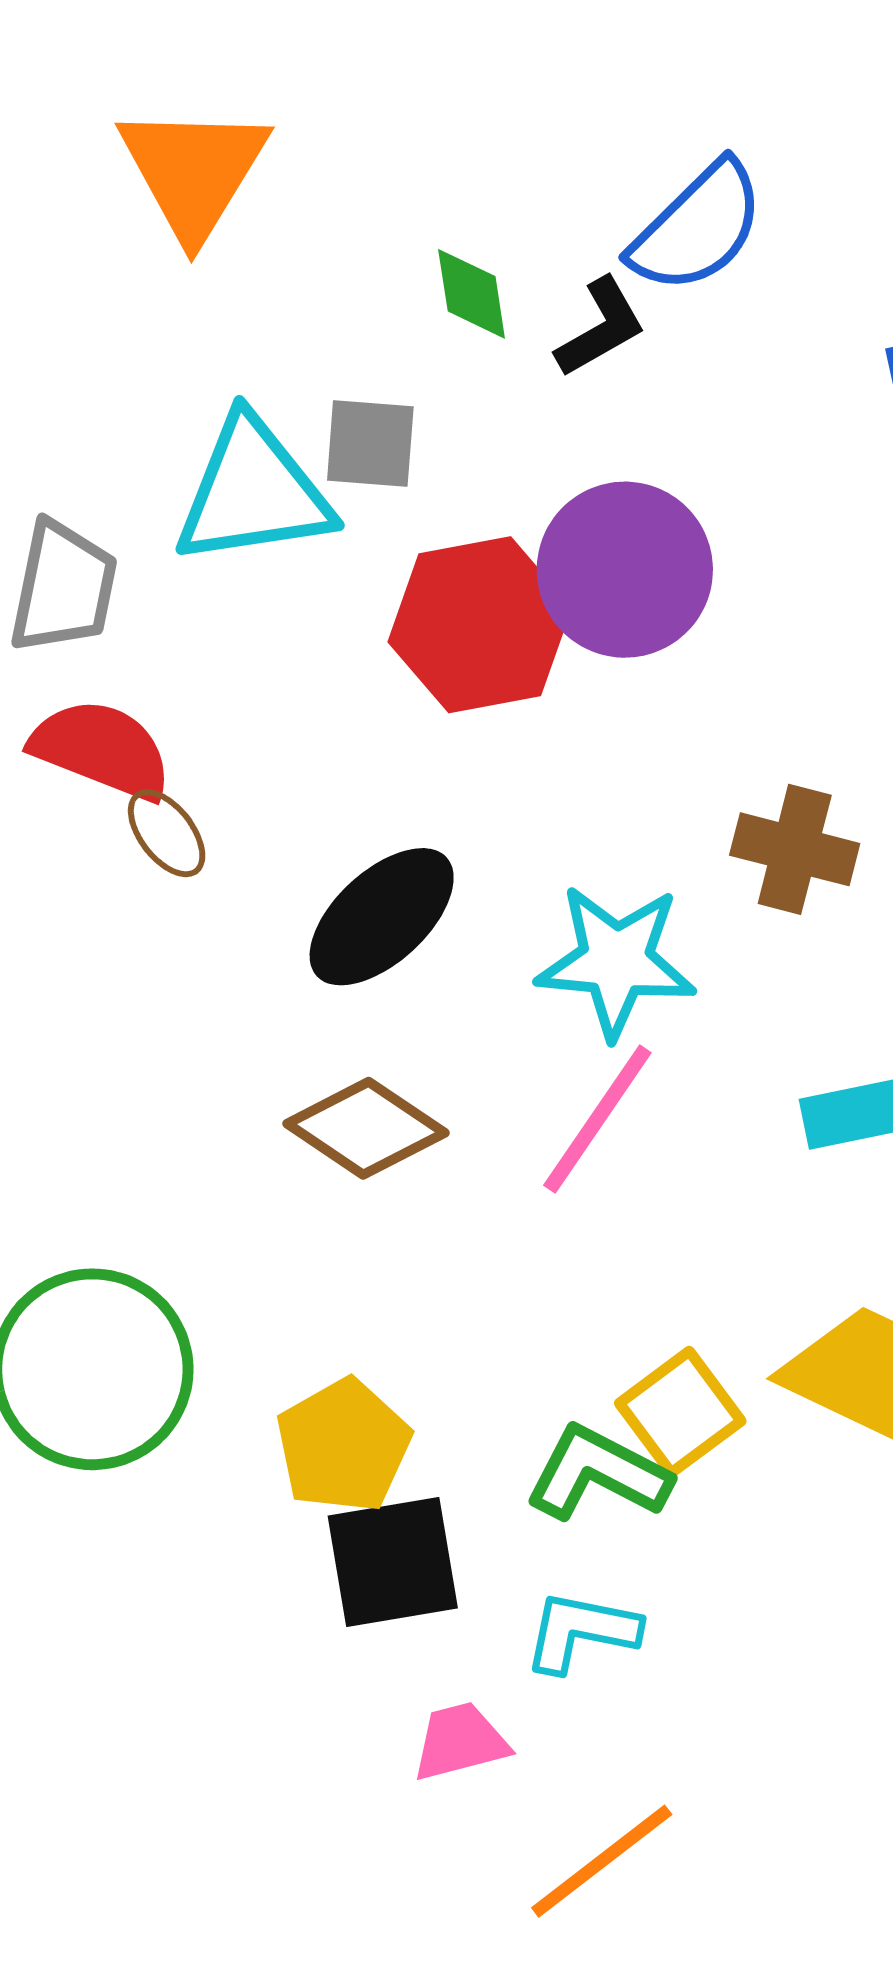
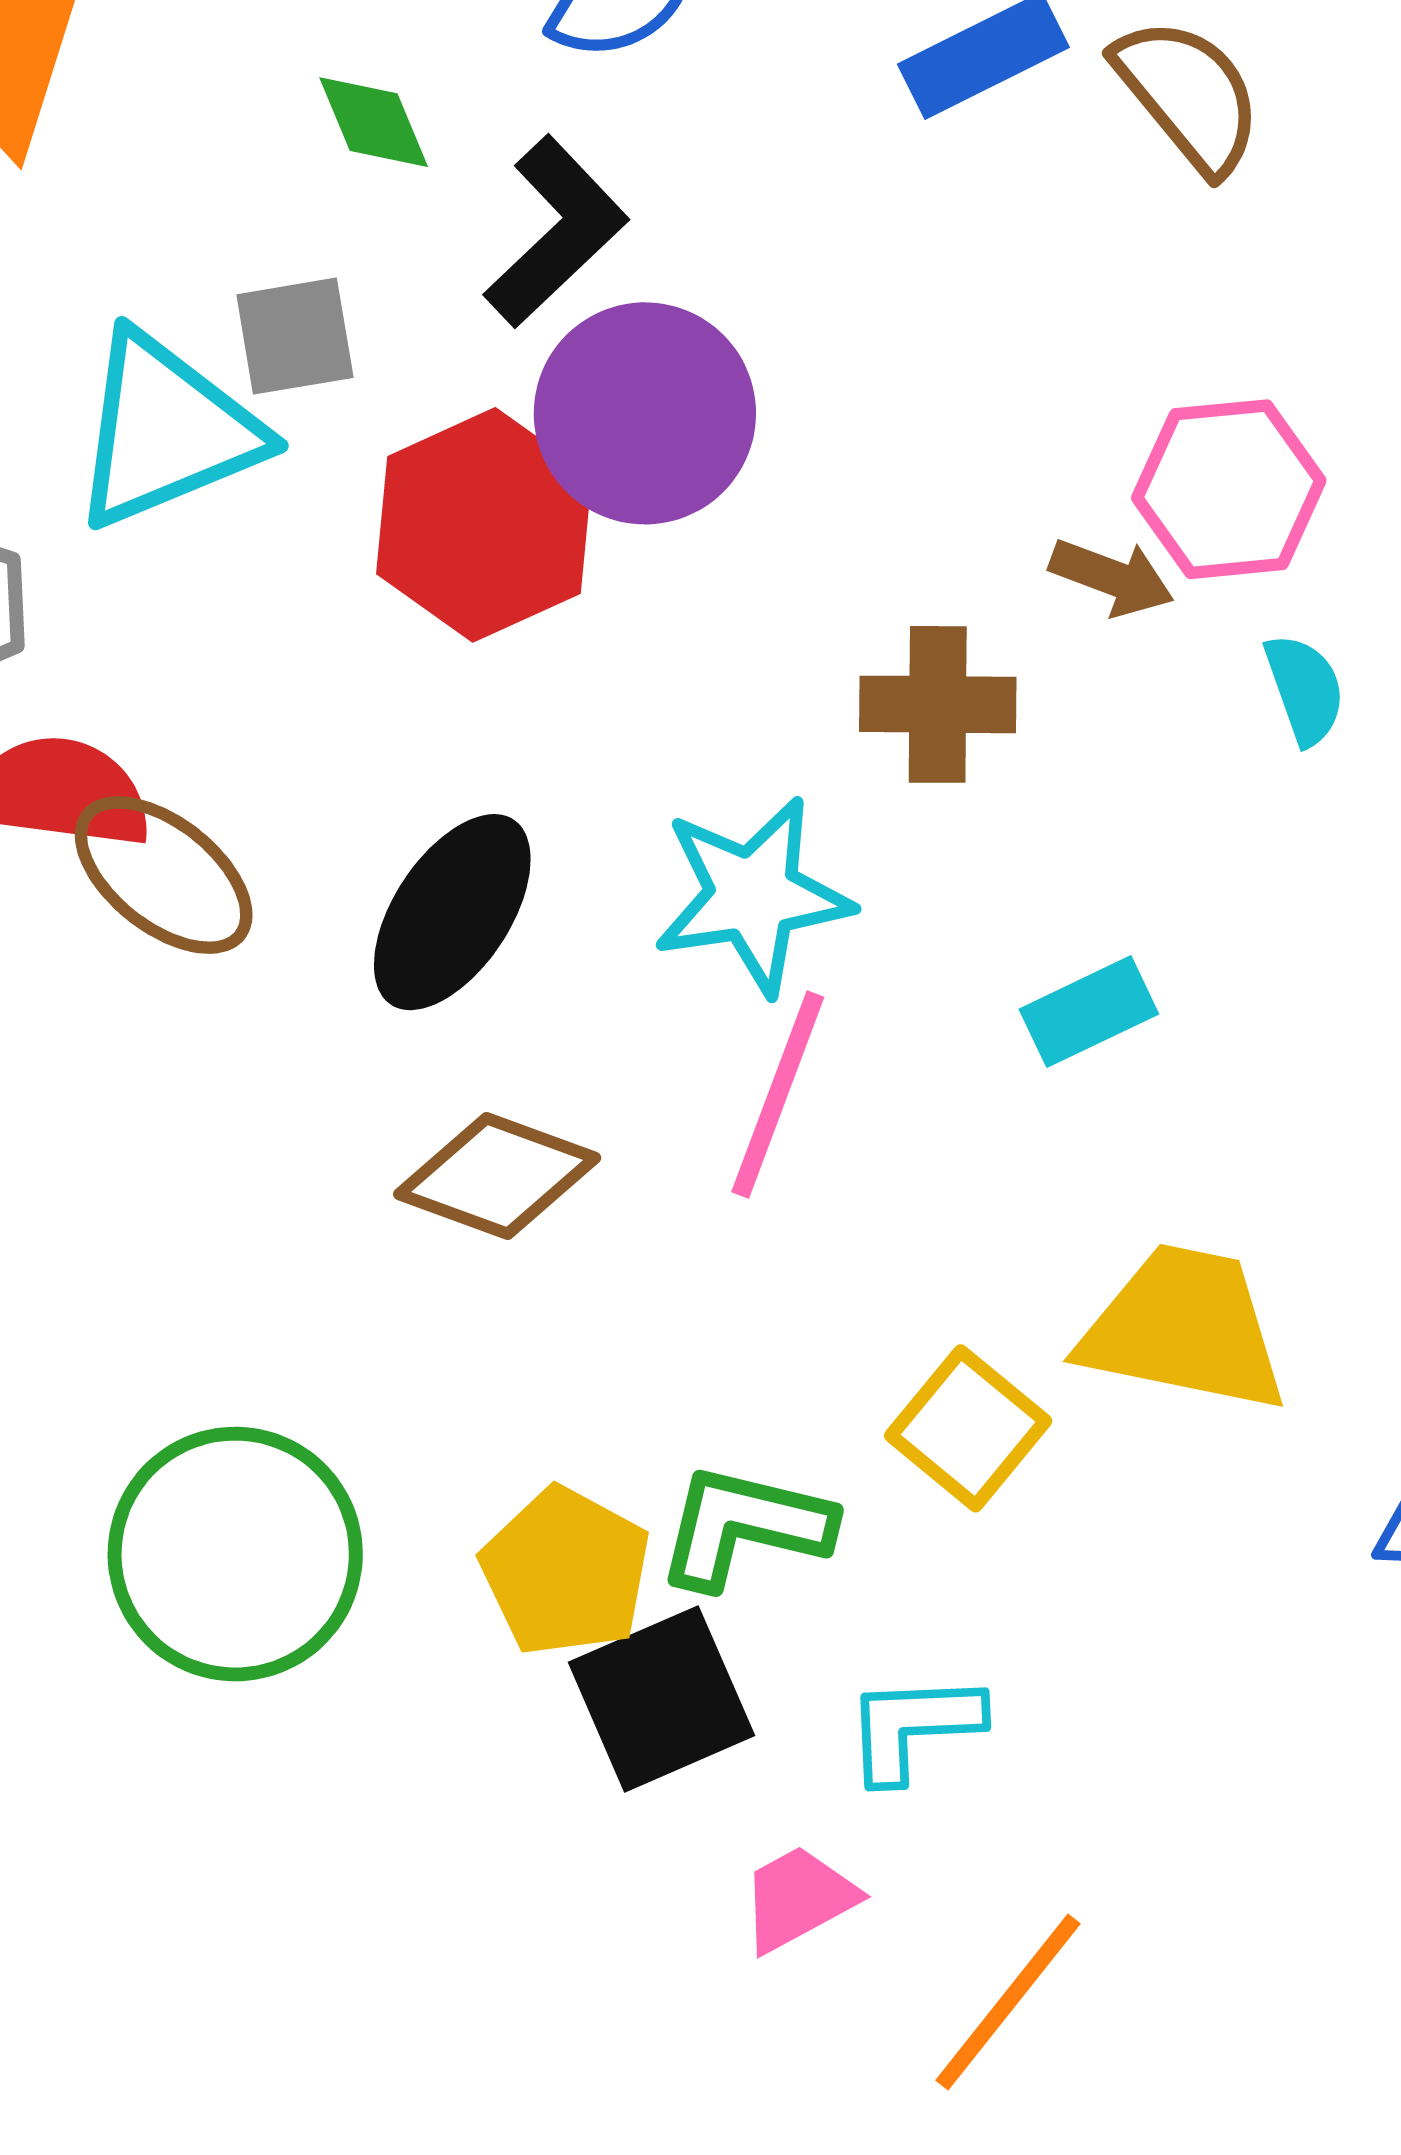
black L-shape: (601, 327) -> (556, 232), moved, size x1.4
brown ellipse: (167, 833) -> (164, 875), size x1.6
green L-shape: (598, 1473) -> (744, 1526), moved

